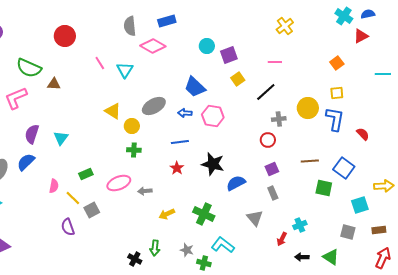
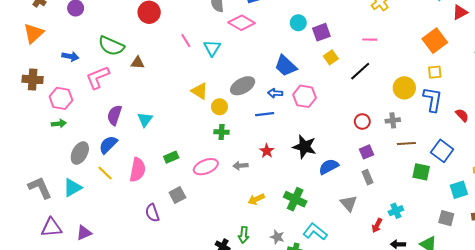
orange square: (337, 63) -> (435, 41), size x1.6
gray cross: (279, 119) -> (393, 120), moved
blue line: (180, 142) -> (265, 114), moved
pink semicircle: (54, 186) -> (138, 170), size x1.6
gray arrow: (145, 191) -> (240, 166), moved
yellow line: (73, 198) -> (105, 173), moved

